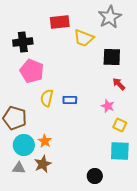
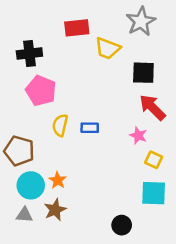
red arrow: (119, 84) -> (152, 107), size x1.6

